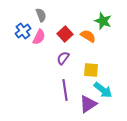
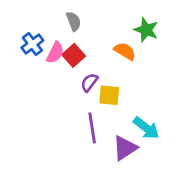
gray semicircle: (41, 15) -> (74, 21), moved
red square: (65, 34) -> (74, 55), moved
yellow square: (91, 70) -> (109, 95), moved

